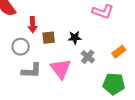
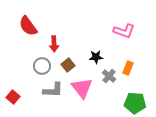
brown square: (49, 38) -> (68, 65), moved, turned -32
orange rectangle: (119, 52) -> (128, 68), moved, turned -32

